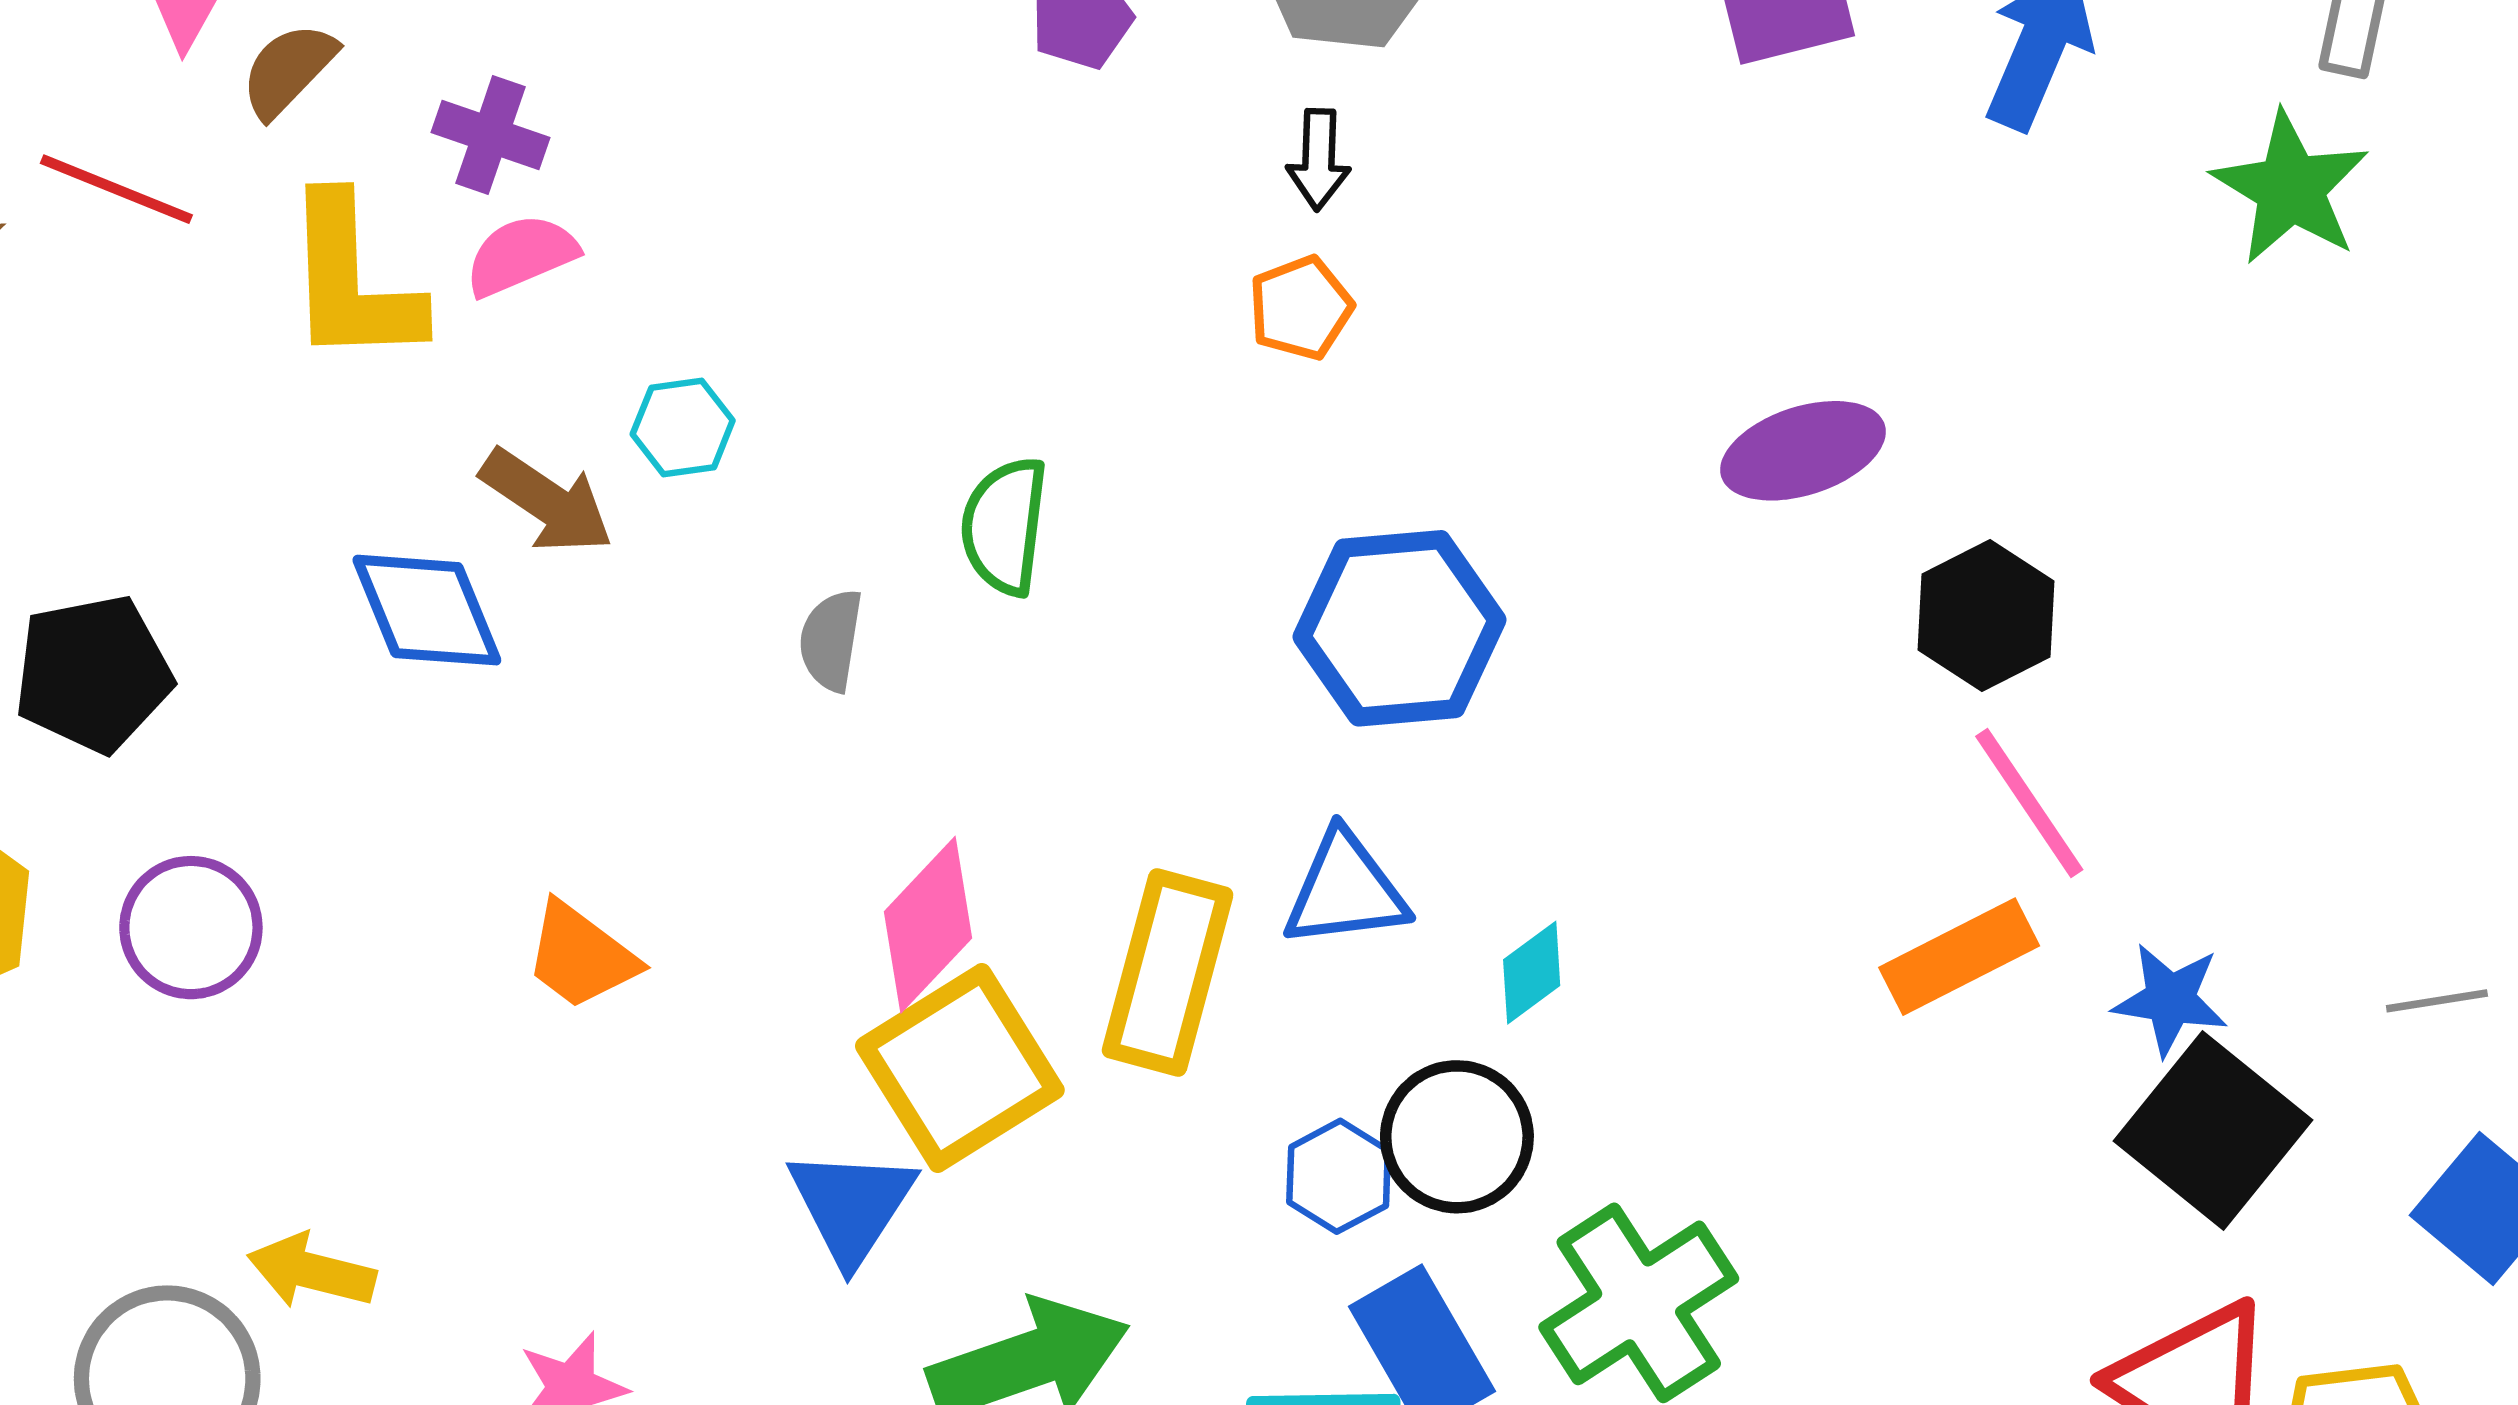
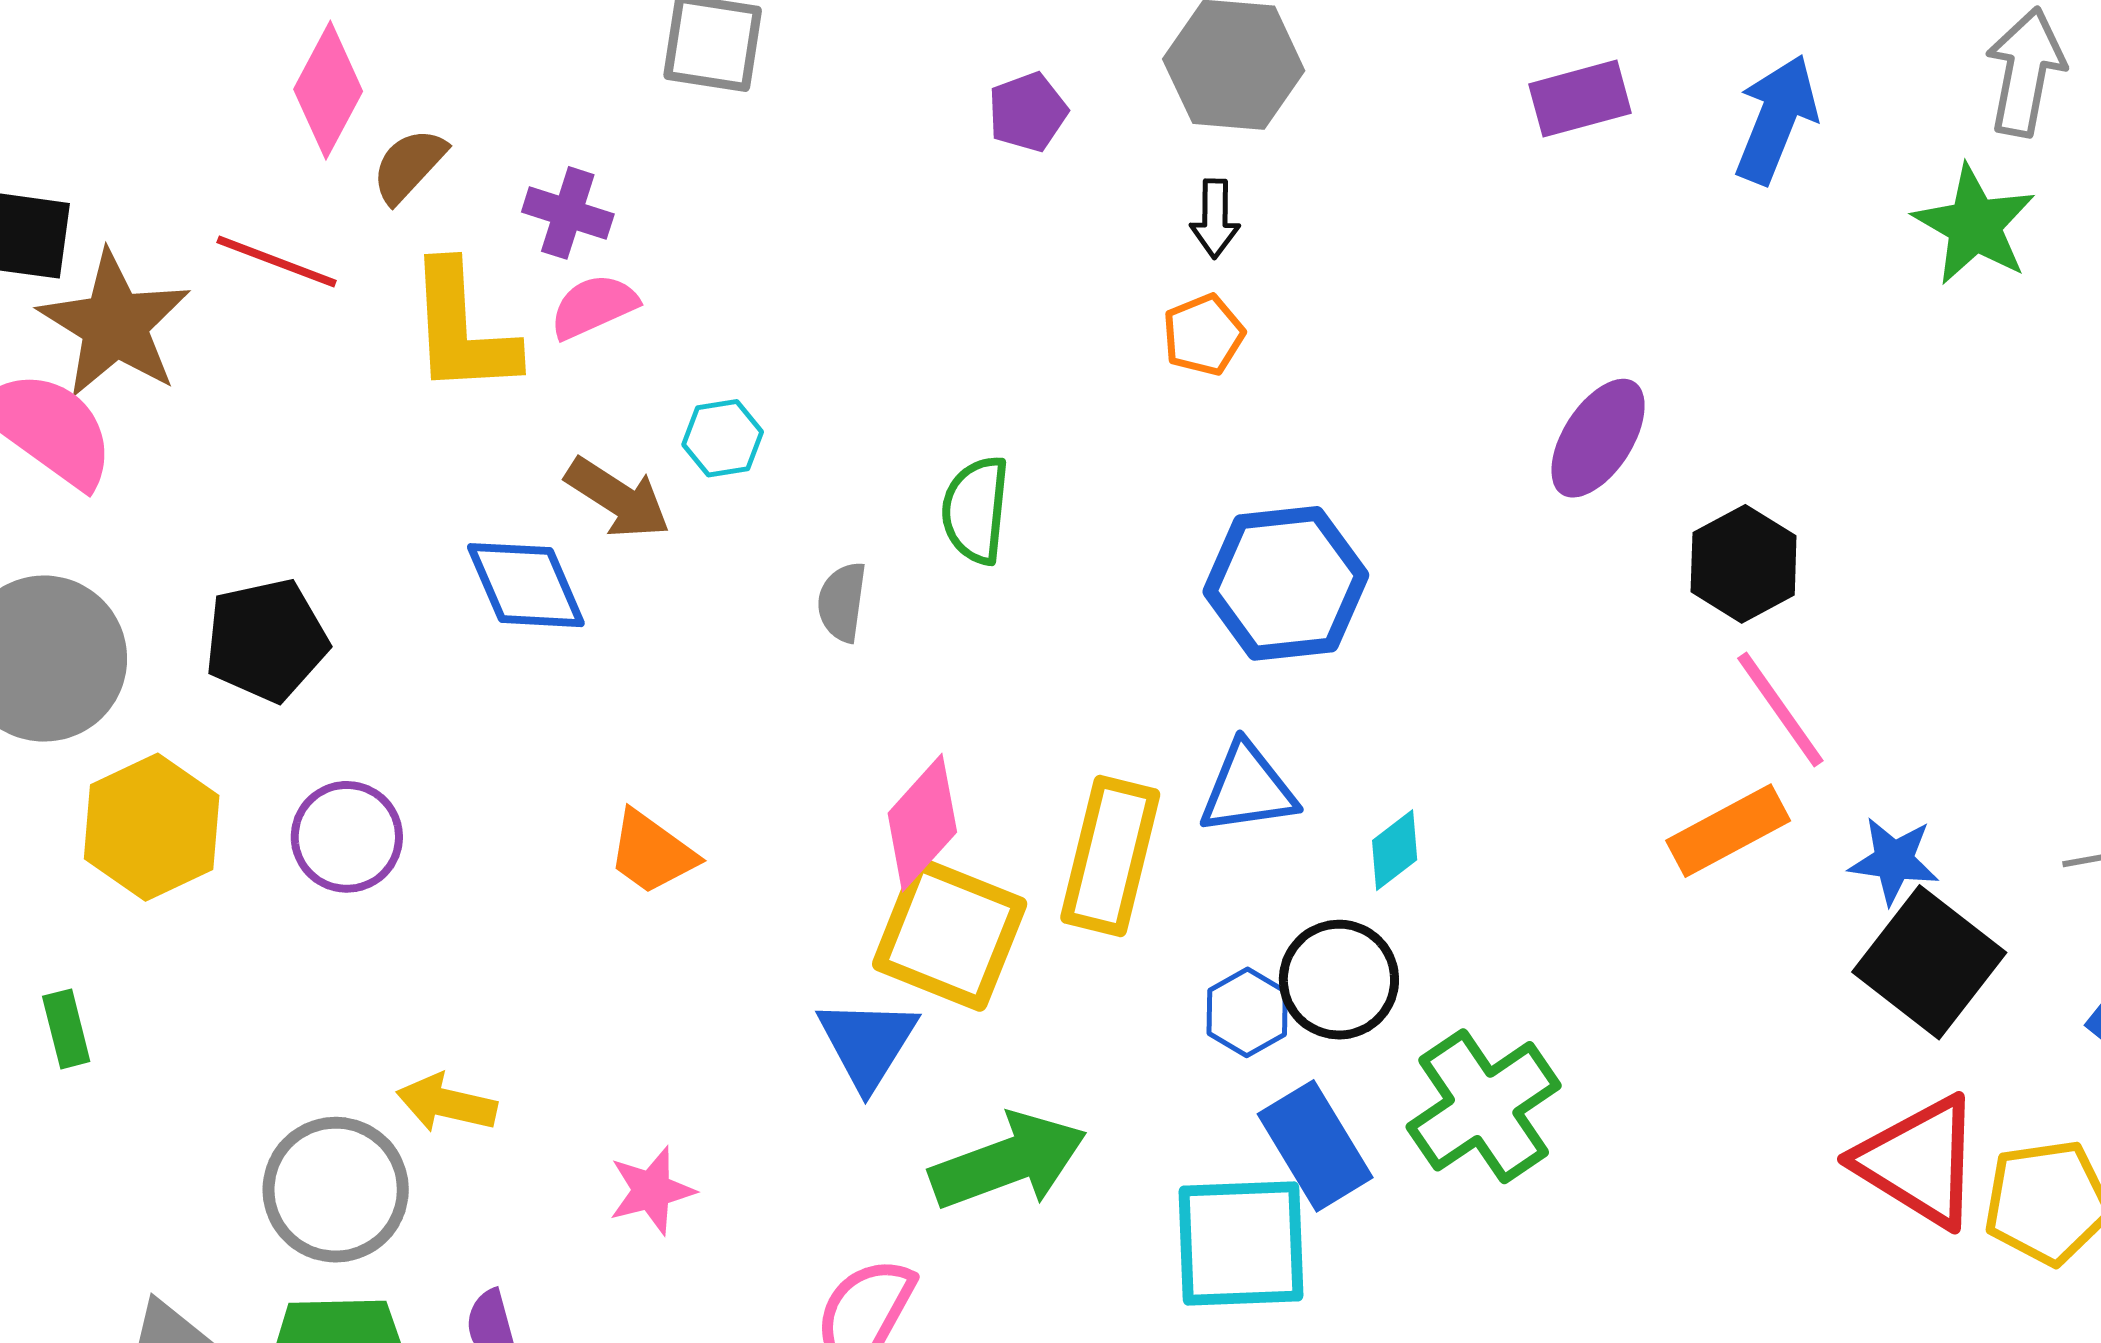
purple ellipse: (1803, 451) -> (1598, 438), turned -38
yellow square: (960, 1068) -> (950, 934), turned -35

